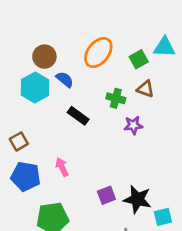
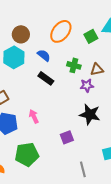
blue semicircle: (65, 79) -> (44, 55), moved
brown triangle: (145, 89) -> (97, 69), moved, turned -32
black star: (137, 199) -> (90, 114), moved

